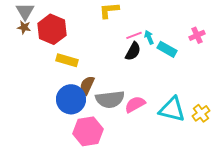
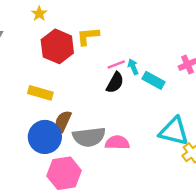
red hexagon: (52, 29) -> (57, 46), moved
pink semicircle: (135, 104) -> (117, 143), turned 30
cyan triangle: (172, 109) -> (174, 131), moved

